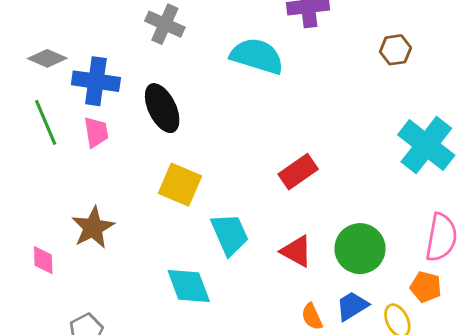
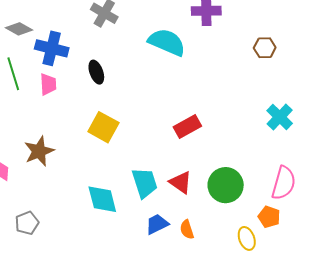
black ellipse: (162, 108) -> (96, 72), size x0.7
cyan cross: (426, 145) -> (280, 117), size x0.7
cyan trapezoid: (230, 234) -> (145, 183), moved
blue trapezoid: (352, 306) -> (157, 224), moved

